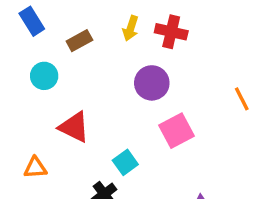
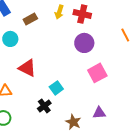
purple circle: (152, 83) -> (84, 43), moved
orange line: (242, 99) -> (125, 35), moved
pink square: (176, 131) -> (97, 73), moved

